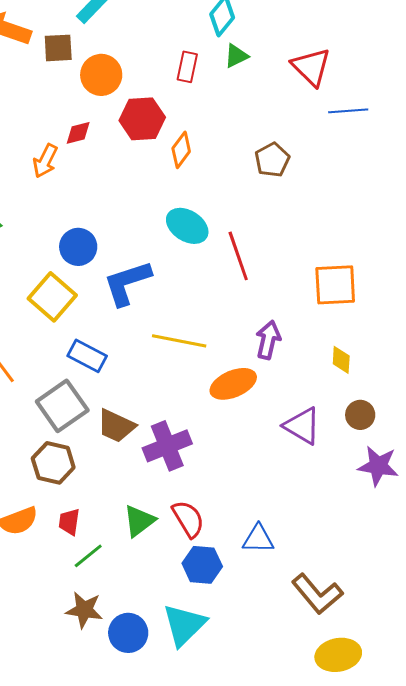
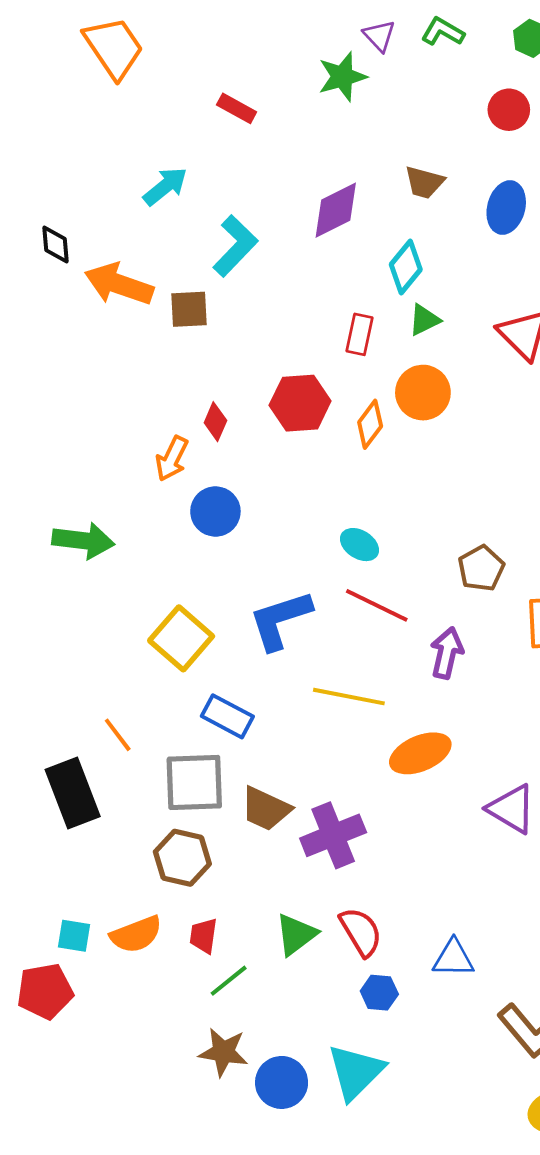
orange circle: (101, 75) -> (423, 393), moved
red diamond: (78, 133) -> (215, 422), turned -52
orange diamond: (181, 150) -> (370, 424), moved
brown pentagon: (272, 160) -> (481, 568), moved
cyan ellipse: (187, 226) -> (360, 545), size x0.7
blue circle: (78, 247) -> (215, 511), moved
red line: (238, 256) -> (377, 605), moved, turned -45
purple arrow: (268, 340) -> (447, 653), moved
gray square: (62, 406) -> (194, 782), turned 33
blue hexagon: (202, 565) -> (379, 993), size x0.7

